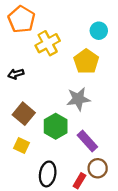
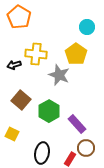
yellow cross: (48, 43) -> (36, 54), moved, turned 35
gray star: (78, 99) -> (59, 75), moved, turned 30
yellow square: (21, 146) -> (12, 134), moved

